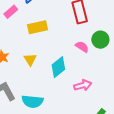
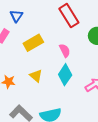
pink semicircle: (82, 47) -> (65, 50), moved, turned 48

